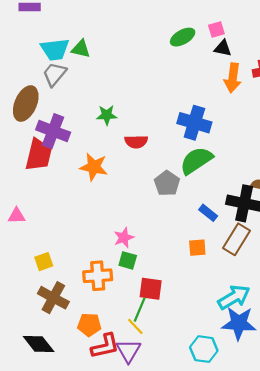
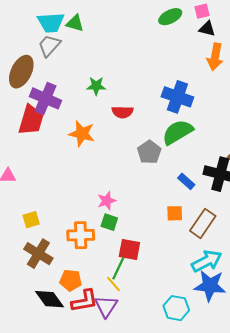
brown rectangle: (237, 239) -> (203, 223), moved
black diamond: (39, 344) -> (49, 299), moved

